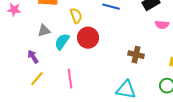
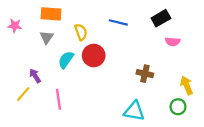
gray triangle: (44, 31) -> (47, 37), moved, turned -40
yellow line: (37, 79) -> (23, 94), moved
pink line: (70, 79) -> (58, 99), moved

